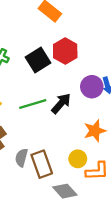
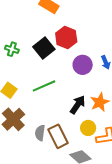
purple circle: (92, 87) -> (83, 65), moved
black arrow: (61, 103) -> (78, 105), moved

